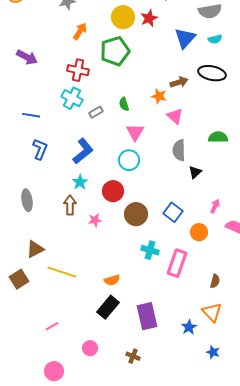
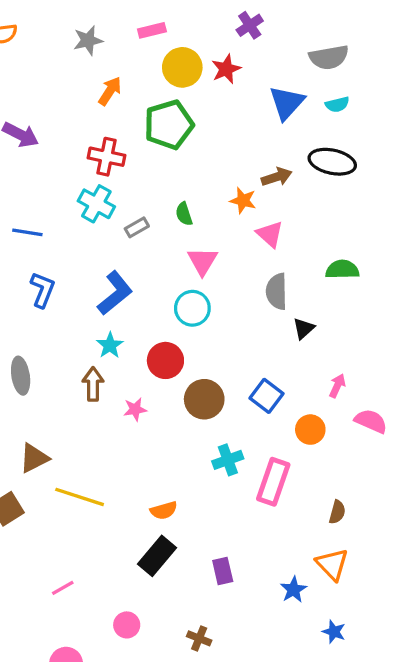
cyan cross: (150, 250) -> (228, 460), turned -36
purple rectangle: (147, 316) -> (223, 571), size x0.6

